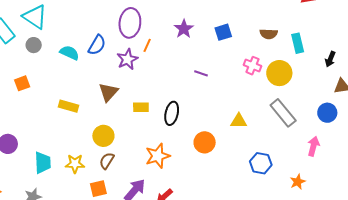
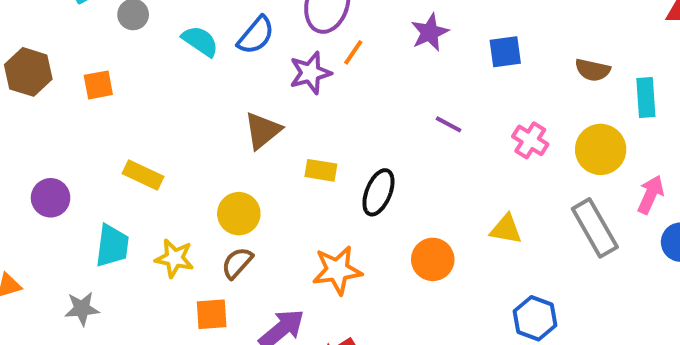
pink cross: (253, 66) -> (530, 140), moved
yellow rectangle: (68, 106) -> (143, 175), moved
pink arrow: (313, 146) -> (651, 195), moved

